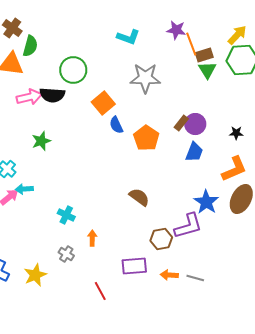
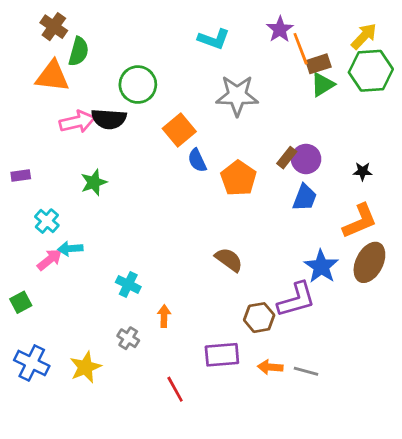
purple star: (176, 30) -> (280, 29), turned 30
green triangle: (207, 70) -> (323, 85), turned 30

